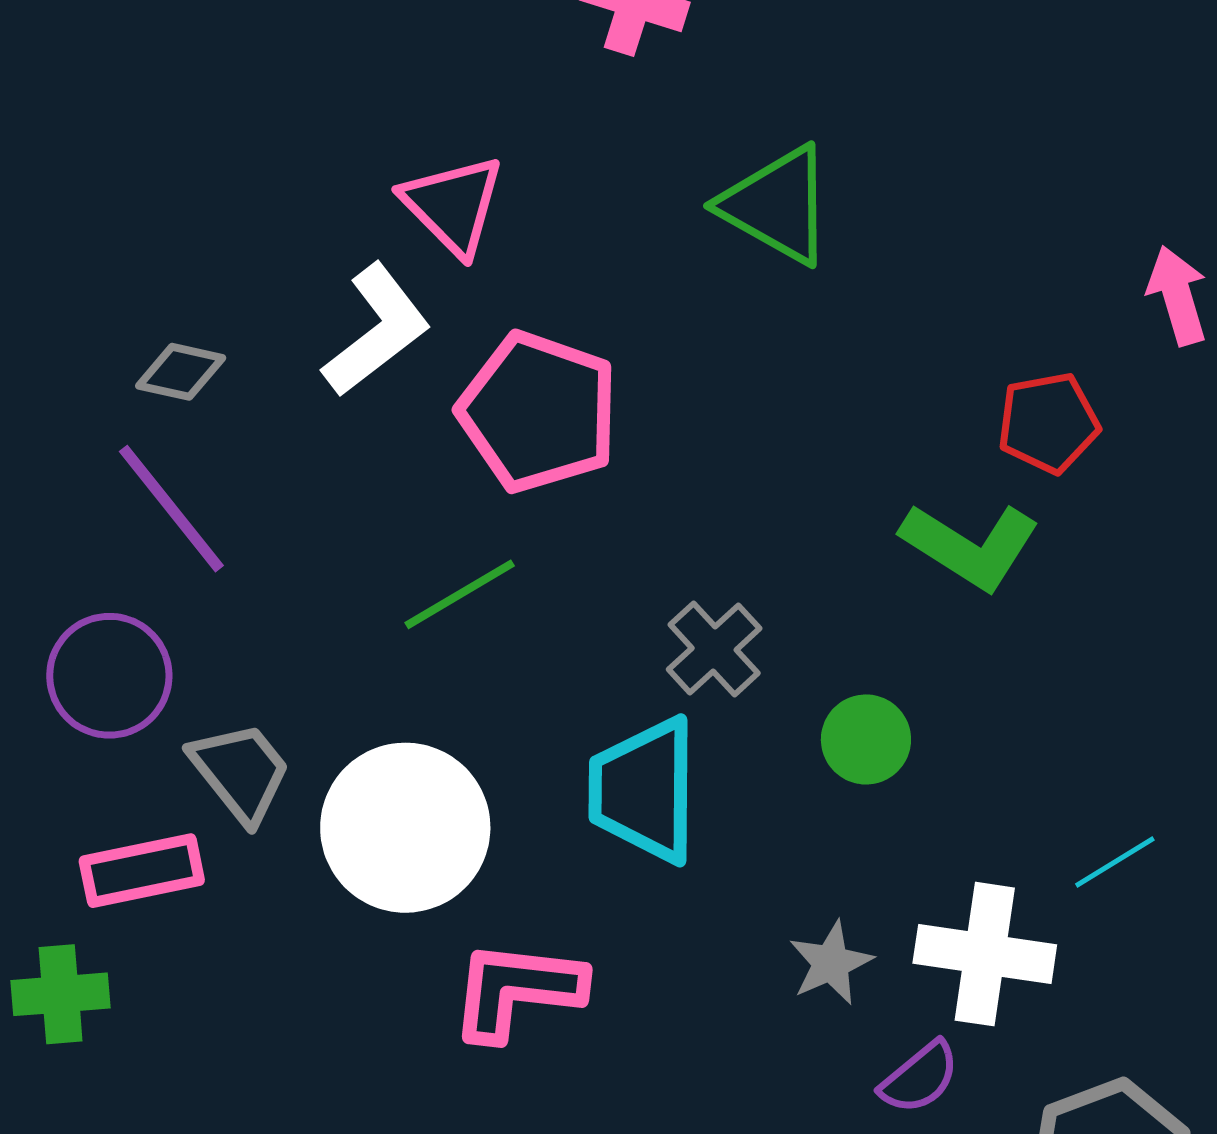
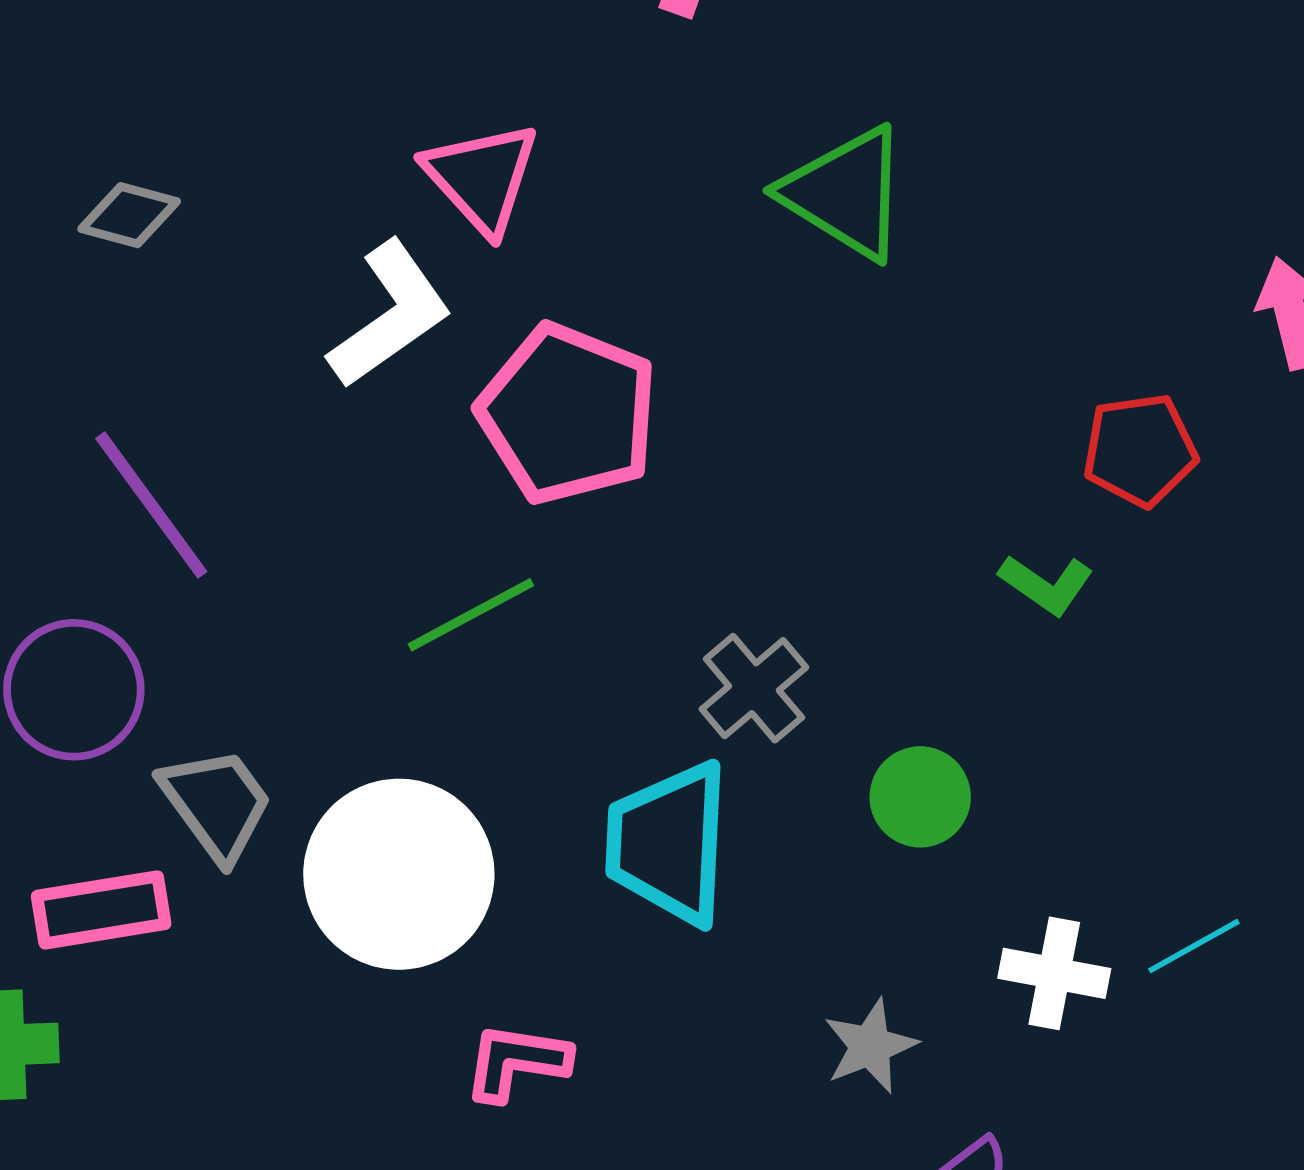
gray diamond: (181, 372) -> (129, 215), moved
green L-shape: (970, 546) -> (1046, 584), size x0.6
white cross: (985, 954) -> (1054, 973), moved, size x0.7
pink L-shape: (517, 990) -> (516, 1062), size x0.7

